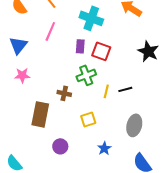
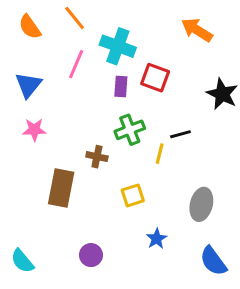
cyan cross: (91, 18) -> (118, 46), moved
red square: (101, 51) -> (155, 78), moved
black line: (125, 89) -> (180, 134), moved
purple circle: (60, 146) -> (91, 255), moved

